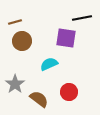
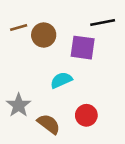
brown circle: (22, 41) -> (44, 35), moved

